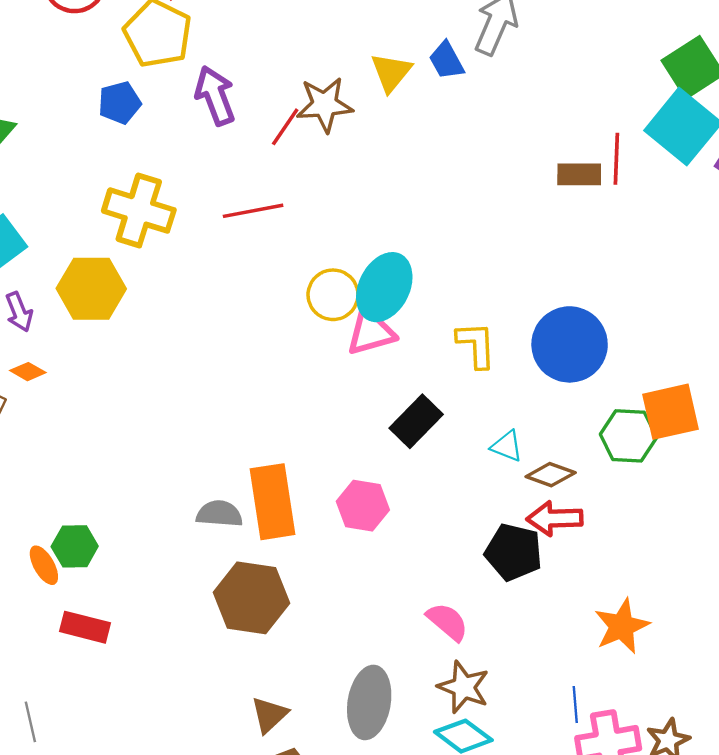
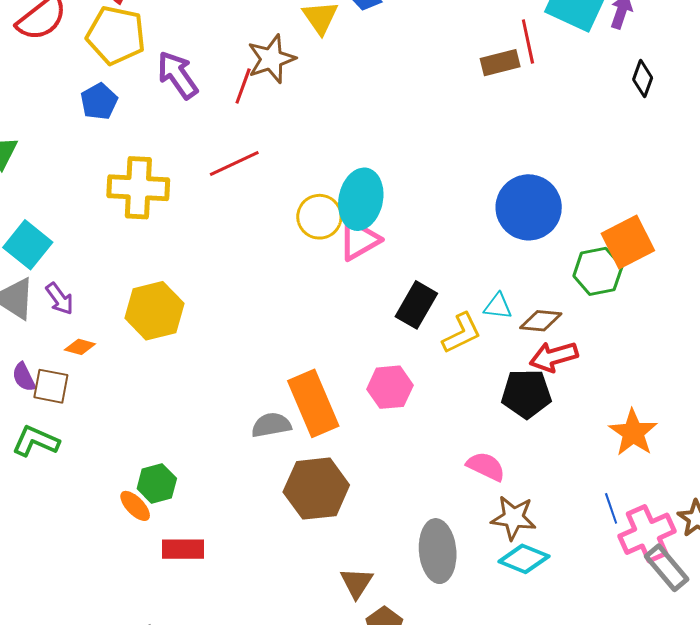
yellow hexagon: (91, 289) -> (154, 311), moved
yellow L-shape: (476, 345) -> (462, 333), moved, turned 81

